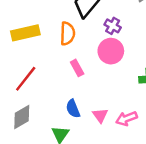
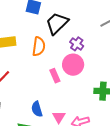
pink rectangle: (77, 68) -> (55, 76), moved

